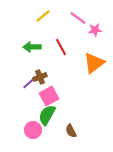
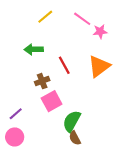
red line: (61, 47) -> (64, 65), moved
purple line: (29, 83) -> (16, 114), moved
green semicircle: (47, 115) -> (72, 121), moved
pink circle: (33, 130) -> (15, 137), moved

